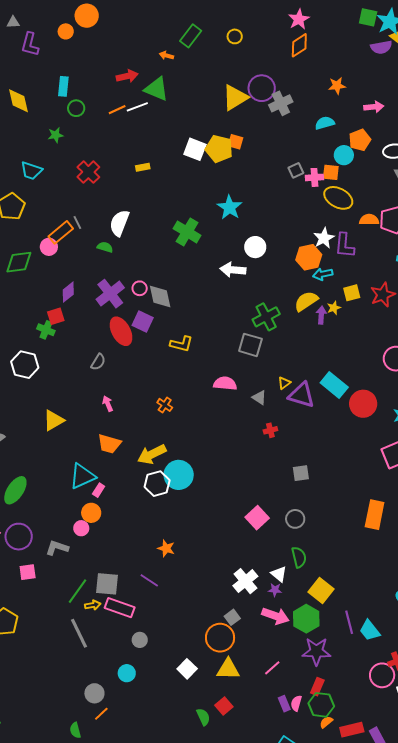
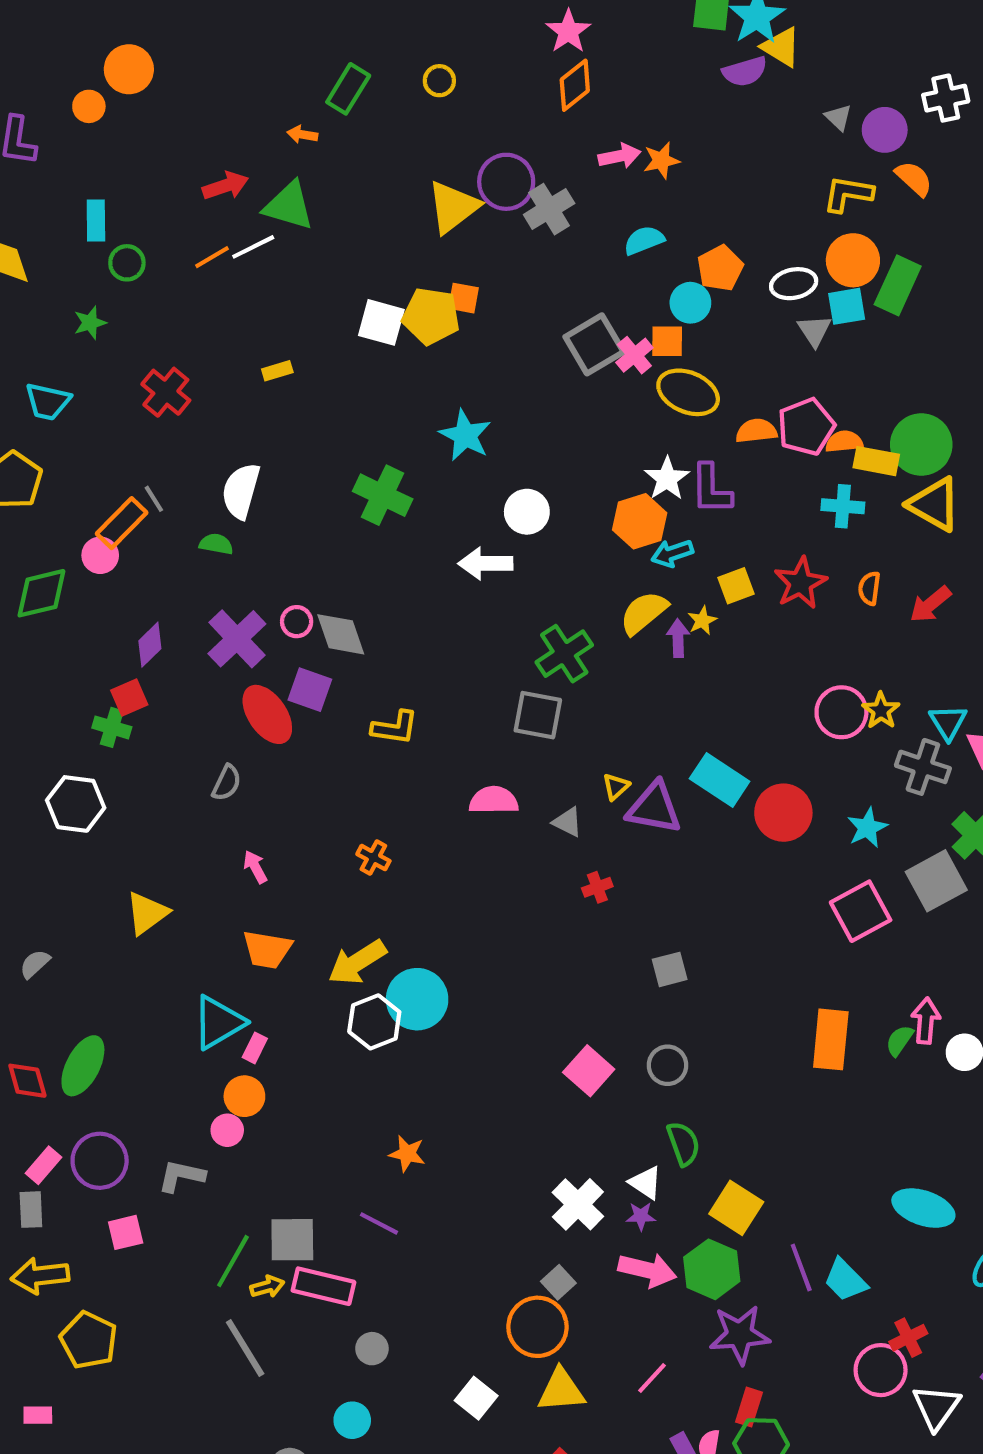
pink arrow: (374, 107) -> (620, 156), moved
gray square: (296, 170) -> (594, 344), size x1.8
pink cross: (314, 177) -> (634, 355), turned -30

